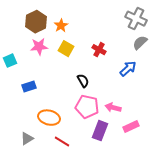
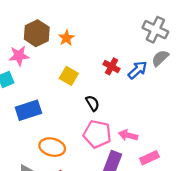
pink star: (39, 47) -> (19, 56), moved
yellow square: (66, 49) -> (69, 76), moved
blue arrow: (128, 69) -> (138, 70), moved
blue rectangle: (29, 87) -> (28, 110), size x1.5

